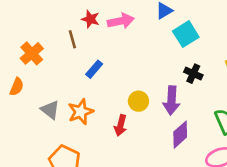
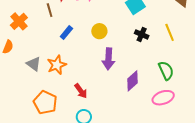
purple arrow: (171, 100) -> (109, 59), moved
yellow circle: (138, 101) -> (99, 31), moved
red arrow: (121, 125) -> (81, 91), moved, turned -49

